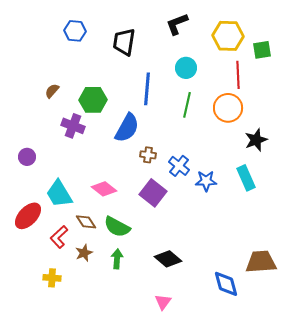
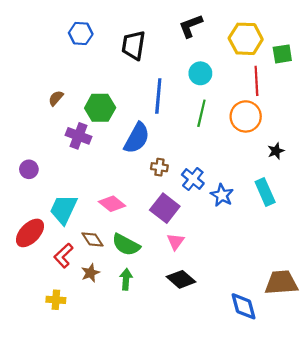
black star: (256, 140) -> (276, 151), size x0.7
blue star: (206, 181) -> (222, 195), turned 30
cyan trapezoid: (59, 194) -> (63, 209), turned 56
pink triangle: (163, 302) -> (176, 242), moved

